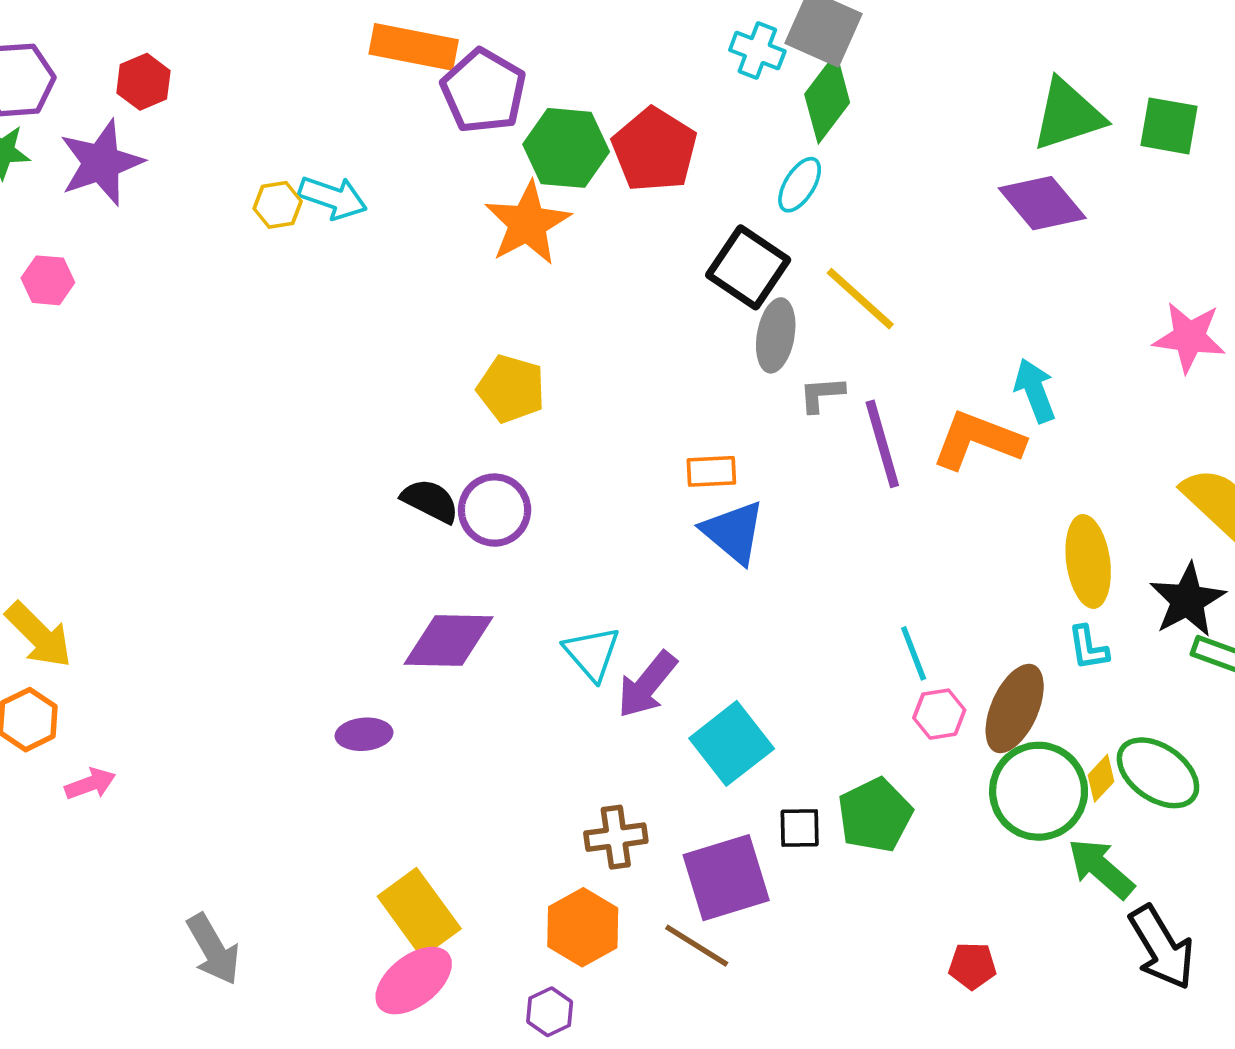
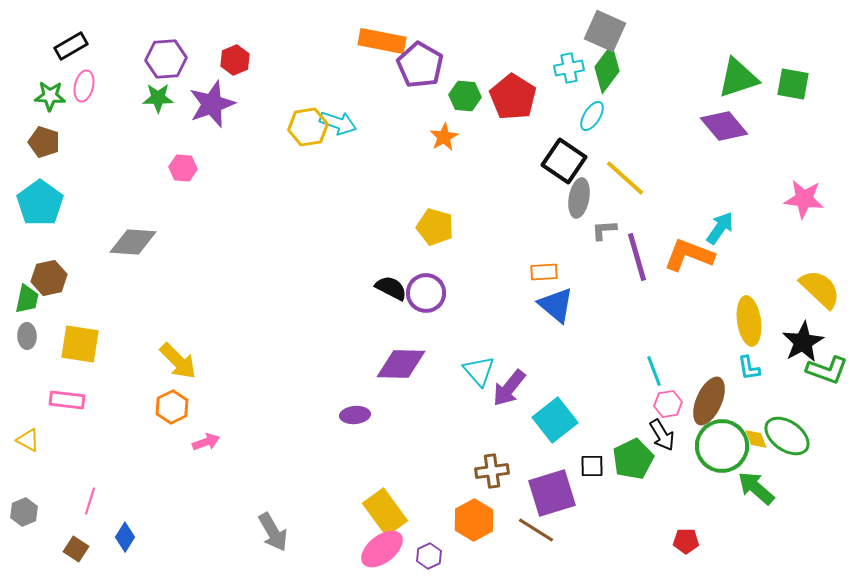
cyan cross: (757, 51) -> (569, 68), moved, turned -32
green hexagon: (566, 148) -> (465, 96), size x0.7
yellow hexagon: (278, 205) -> (308, 127), size x1.5
orange star: (528, 223) -> (444, 137), size x0.6
cyan arrow: (1035, 391) -> (720, 228), turned 56
yellow diamond: (1101, 778) -> (756, 439), turned -65
black arrow: (1162, 947) -> (662, 435), moved, size x0.7
purple hexagon: (550, 1012) -> (429, 556), moved

